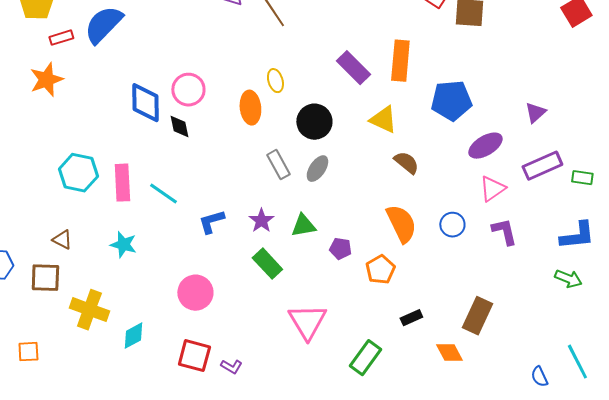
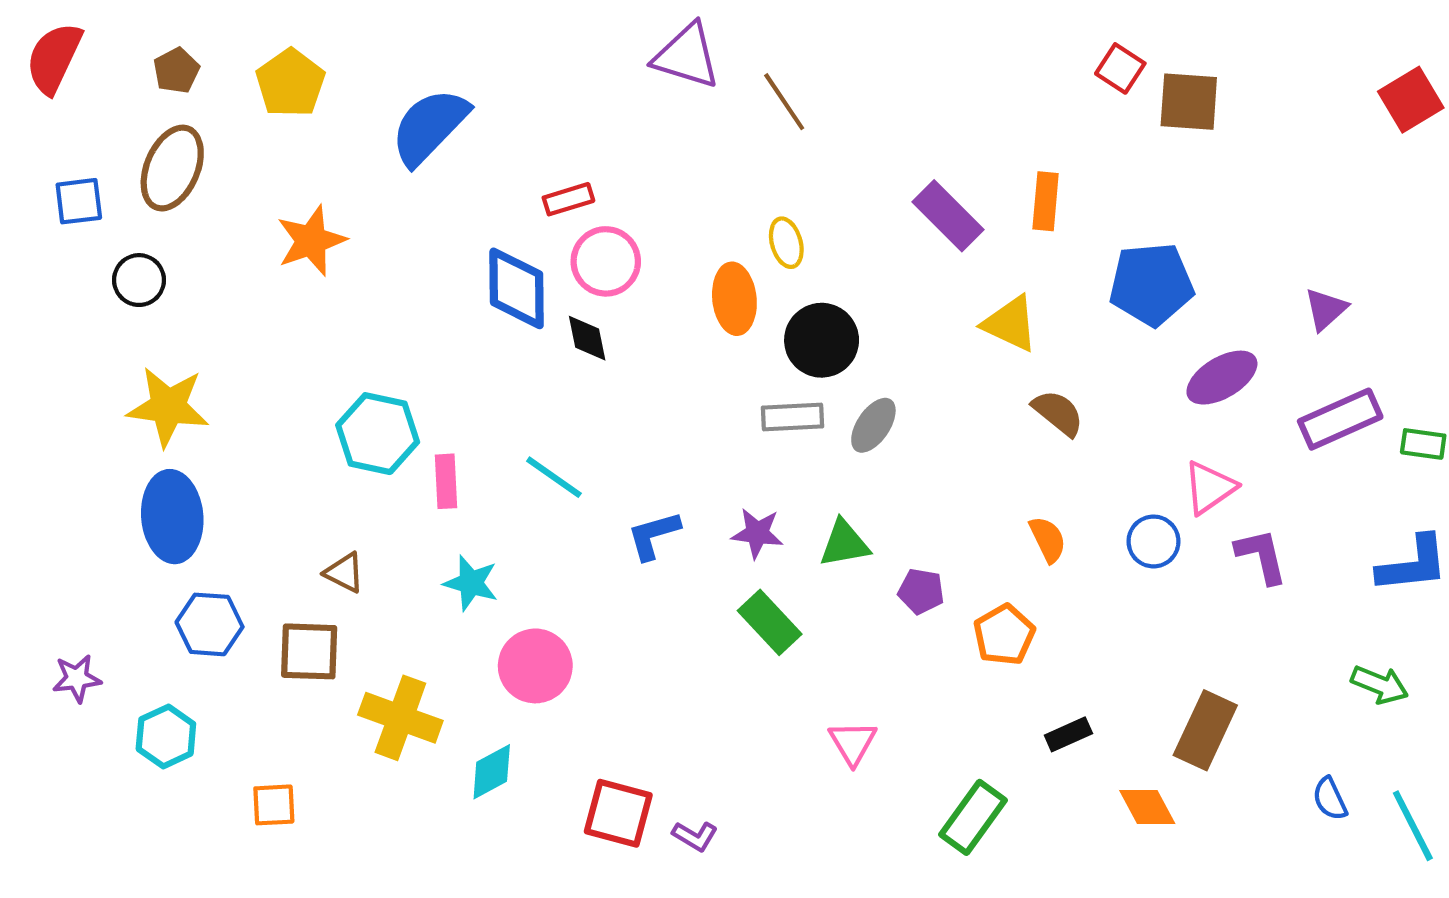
red rectangle: (61, 38) -> (568, 199), moved
orange rectangle: (400, 61) -> (1046, 201), size x0.7
black circle: (314, 122) -> (822, 340), moved
gray rectangle: (278, 165) -> (793, 417), turned -64
pink rectangle: (122, 183) -> (446, 481), moved, size x0.7
pink triangle: (492, 189) -> (1209, 488), moved
purple star: (261, 221) -> (757, 533), turned -30
orange semicircle: (401, 224) -> (1048, 539), size x0.6
green arrow: (568, 279) -> (1380, 685), moved
pink circle: (195, 293) -> (535, 666), moved
pink triangle: (307, 322) -> (853, 743), size x0.6
blue semicircle: (539, 377) -> (1330, 799), moved

